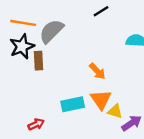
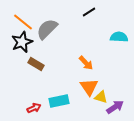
orange line: (23, 23) -> (23, 22), turned 30
brown rectangle: (38, 61) -> (36, 64), moved, turned -56
cyan rectangle: (73, 104) -> (59, 101), moved

